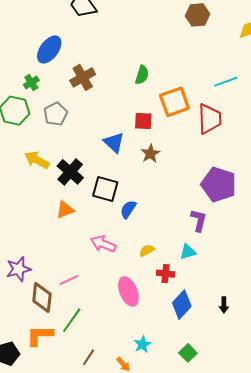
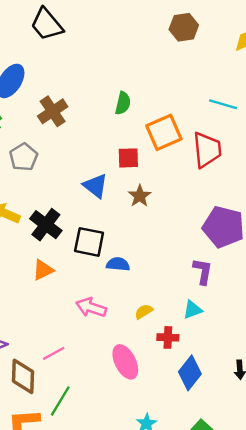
cyan line: (226, 82) -> (223, 104), turned 40
blue semicircle: (128, 209) -> (118, 264), turned 66

